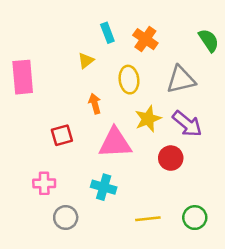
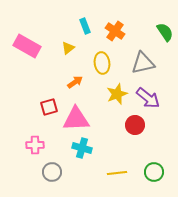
pink rectangle: (23, 77) -> (27, 46), moved, turned -56
orange arrow: (95, 104) -> (75, 82), turned 70
pink triangle: (115, 143) -> (76, 119), moved

